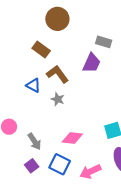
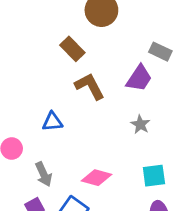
blue triangle: (33, 85) -> (52, 122), moved, turned -42
gray star: (58, 99) -> (140, 124), moved

